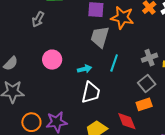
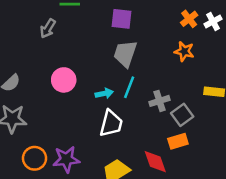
orange star: (122, 18) -> (184, 51), moved, size x0.7
gray cross: (150, 58) -> (159, 101), moved
cyan line: (114, 63) -> (129, 87), moved

